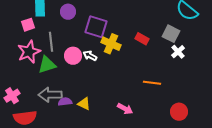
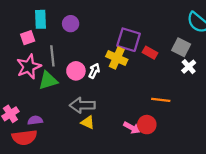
purple square: (96, 27) -> (129, 40), moved
white arrow: (90, 56) -> (94, 71), turned 88
gray arrow: (50, 95) -> (82, 105), moved
purple semicircle: (65, 102) -> (35, 120), moved
red circle: (179, 112) -> (147, 125), moved

